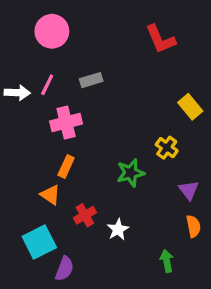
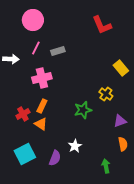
pink line: (47, 85) -> (36, 48), moved
purple triangle: (189, 190) -> (120, 121), turned 48
orange triangle: (50, 195) -> (41, 124), moved
red cross: (85, 215) -> (23, 114), moved
purple semicircle: (64, 269) -> (55, 158), moved

